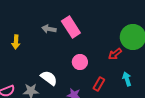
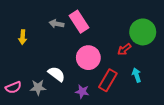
pink circle: (80, 62) -> (88, 58), size x1.5
red rectangle: (99, 84) -> (108, 80), size x1.5

